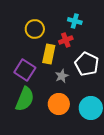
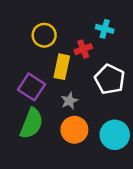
cyan cross: (75, 21) -> (105, 29), moved
gray star: (62, 76) -> (69, 101), moved

